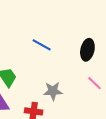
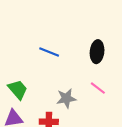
pink line: (95, 83) -> (98, 88), moved

